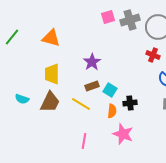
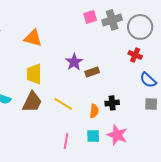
brown rectangle: (92, 86) -> (92, 72), moved
cyan square: (110, 90) -> (93, 136), moved, turned -32
pink star: (123, 134) -> (117, 135), moved

